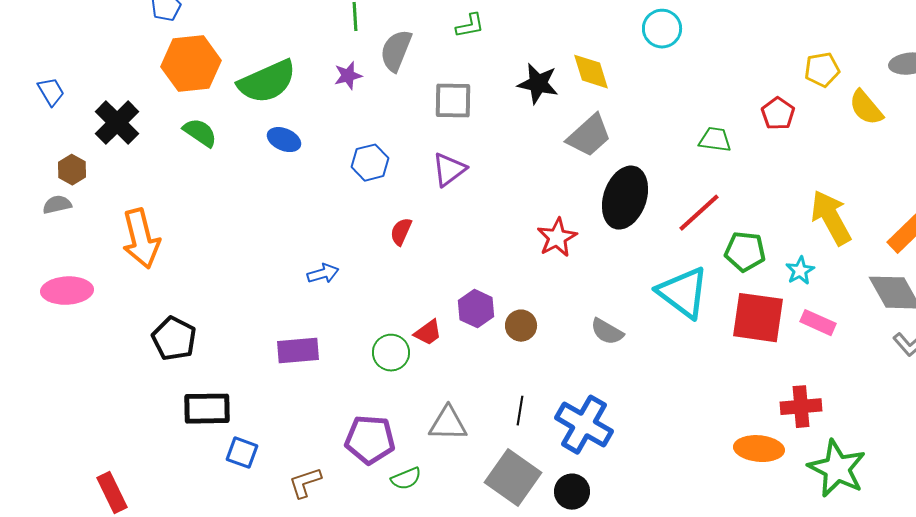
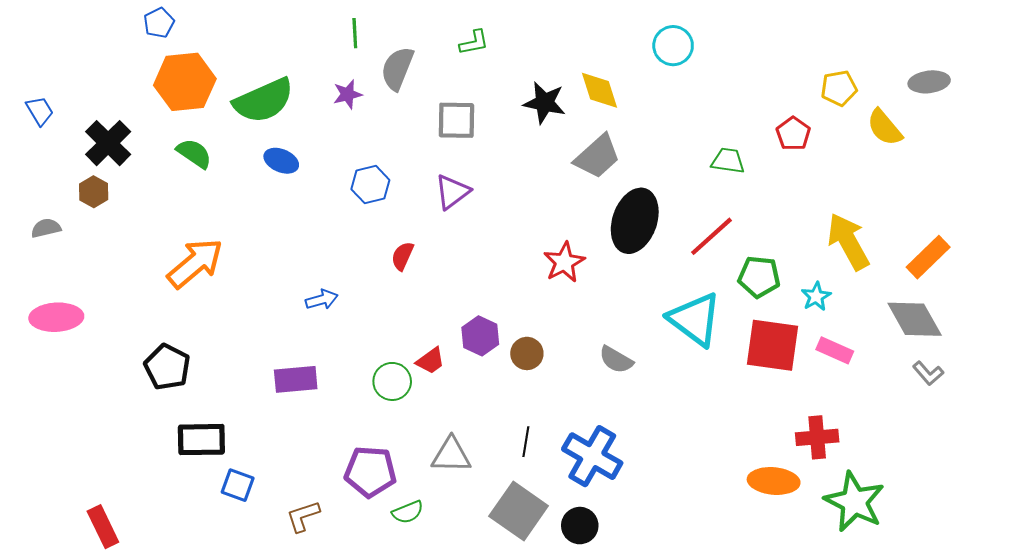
brown hexagon: (72, 170) -> (94, 192), moved
orange arrow: (141, 239) -> (195, 263), moved, turned -116

